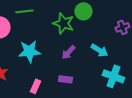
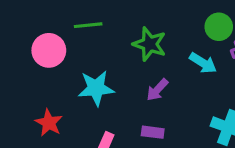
green circle: (83, 11) -> (219, 27), moved
cyan arrow: (99, 50) -> (203, 63), moved

